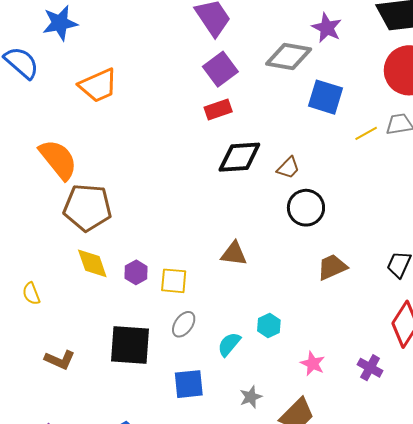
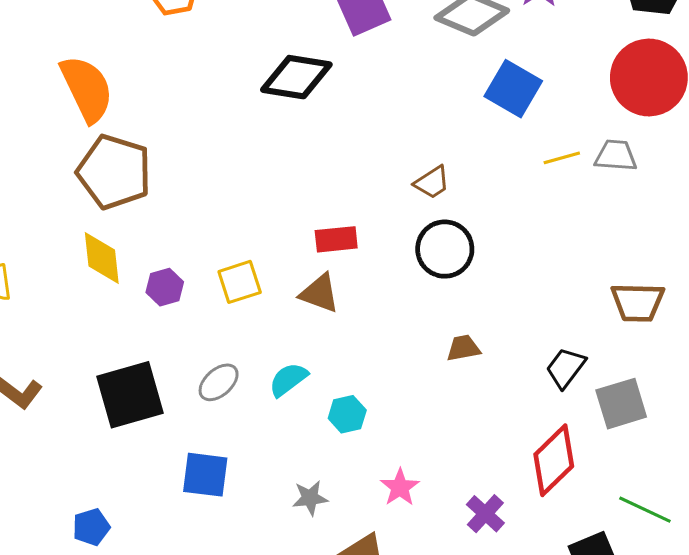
red rectangle: (218, 109) -> (336, 239), moved
black diamond: (239, 157) -> (296, 77), moved
brown trapezoid: (332, 267) -> (463, 348), size x0.7
yellow square: (174, 281) -> (240, 282), moved, turned -36
cyan semicircle: (229, 344) -> (288, 380), moved
black square: (130, 345) -> (130, 395), turned -33
gray star: (251, 397) -> (310, 498), moved

